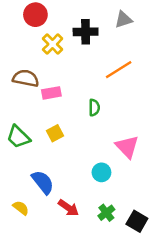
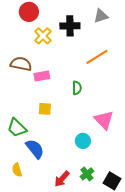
yellow square: (55, 133) -> (45, 109), turned 32
green trapezoid: (18, 137) -> (17, 128), moved
yellow semicircle: (21, 208) -> (17, 170), turned -144
red arrow: (68, 208) -> (62, 179), moved, turned 96

